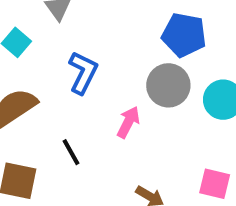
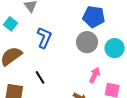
pink arrow: (128, 122) -> (95, 75), moved

